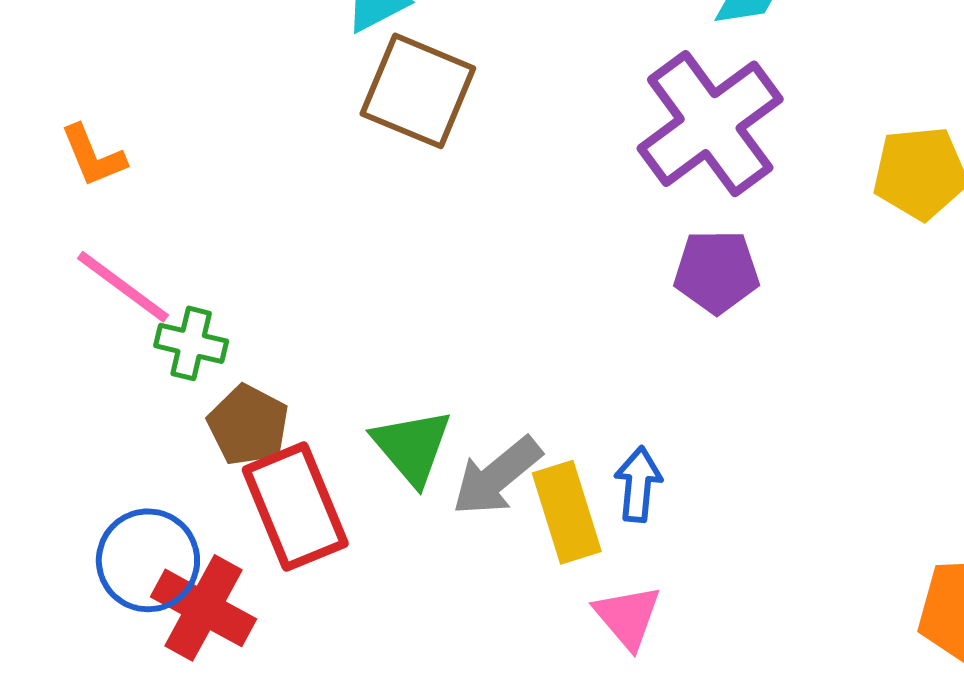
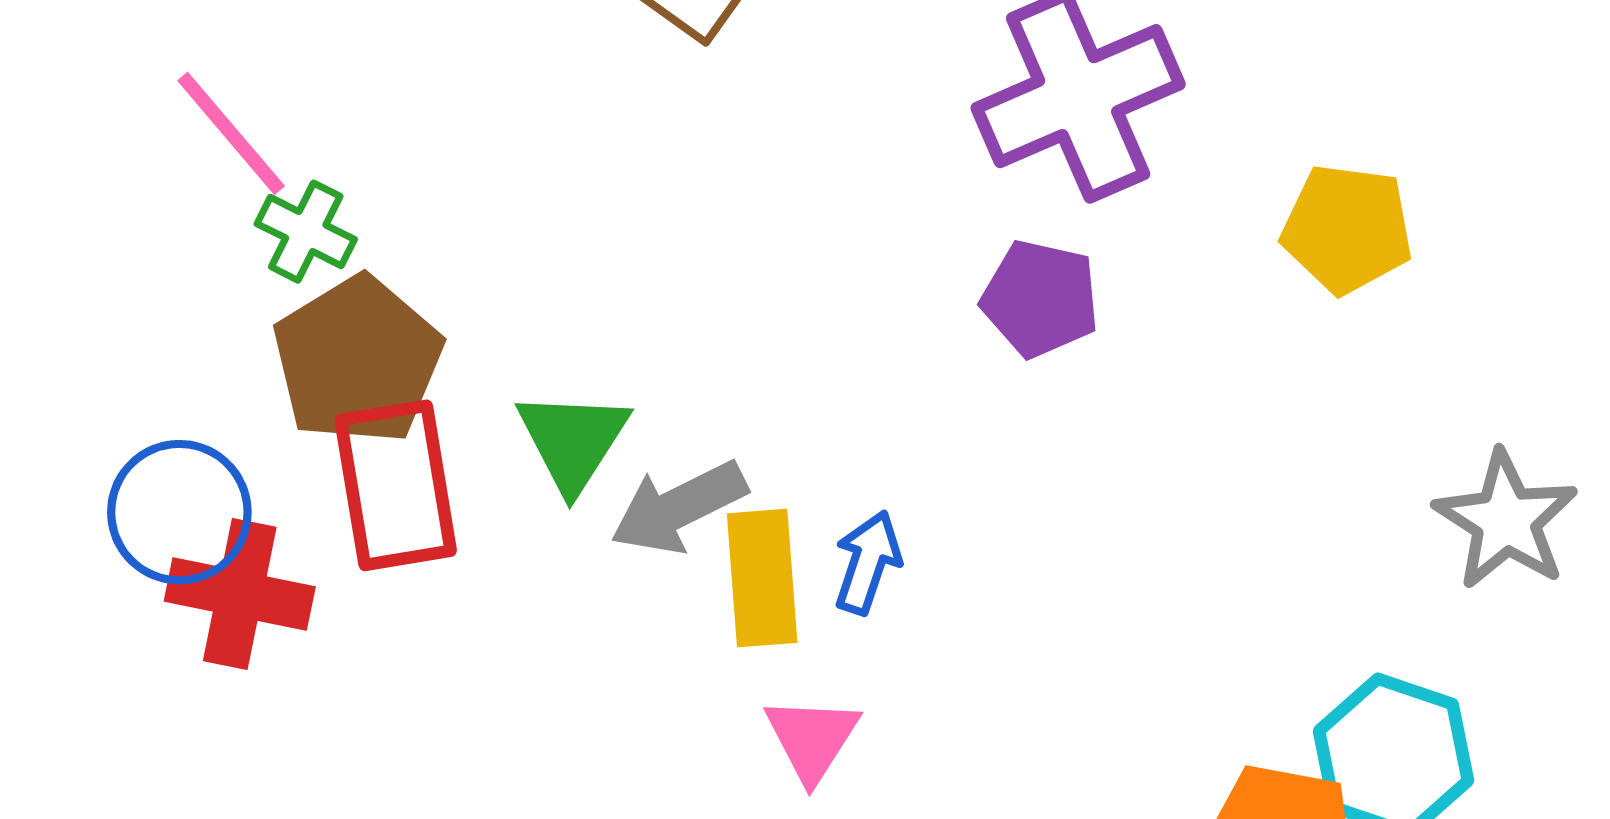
brown pentagon: (248, 425) -> (358, 360), size x1.5
red cross: (203, 608) -> (240, 594), turned -30

